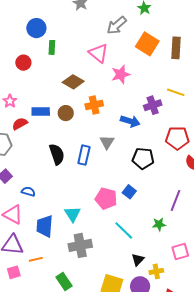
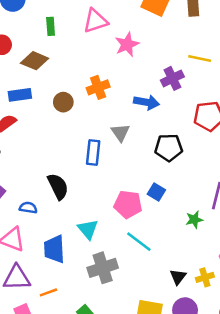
green rectangle: (52, 47) -> (51, 26), moved
pink triangle: (99, 53) -> (95, 21), turned -50
brown diamond: (73, 82) -> (35, 61), moved
blue rectangle: (41, 112) -> (20, 95), moved
black semicircle: (57, 154) -> (58, 186), moved
green star: (159, 224) -> (194, 220), moved
cyan line: (124, 230) -> (139, 242), moved
yellow cross: (156, 271) -> (205, 277), moved

